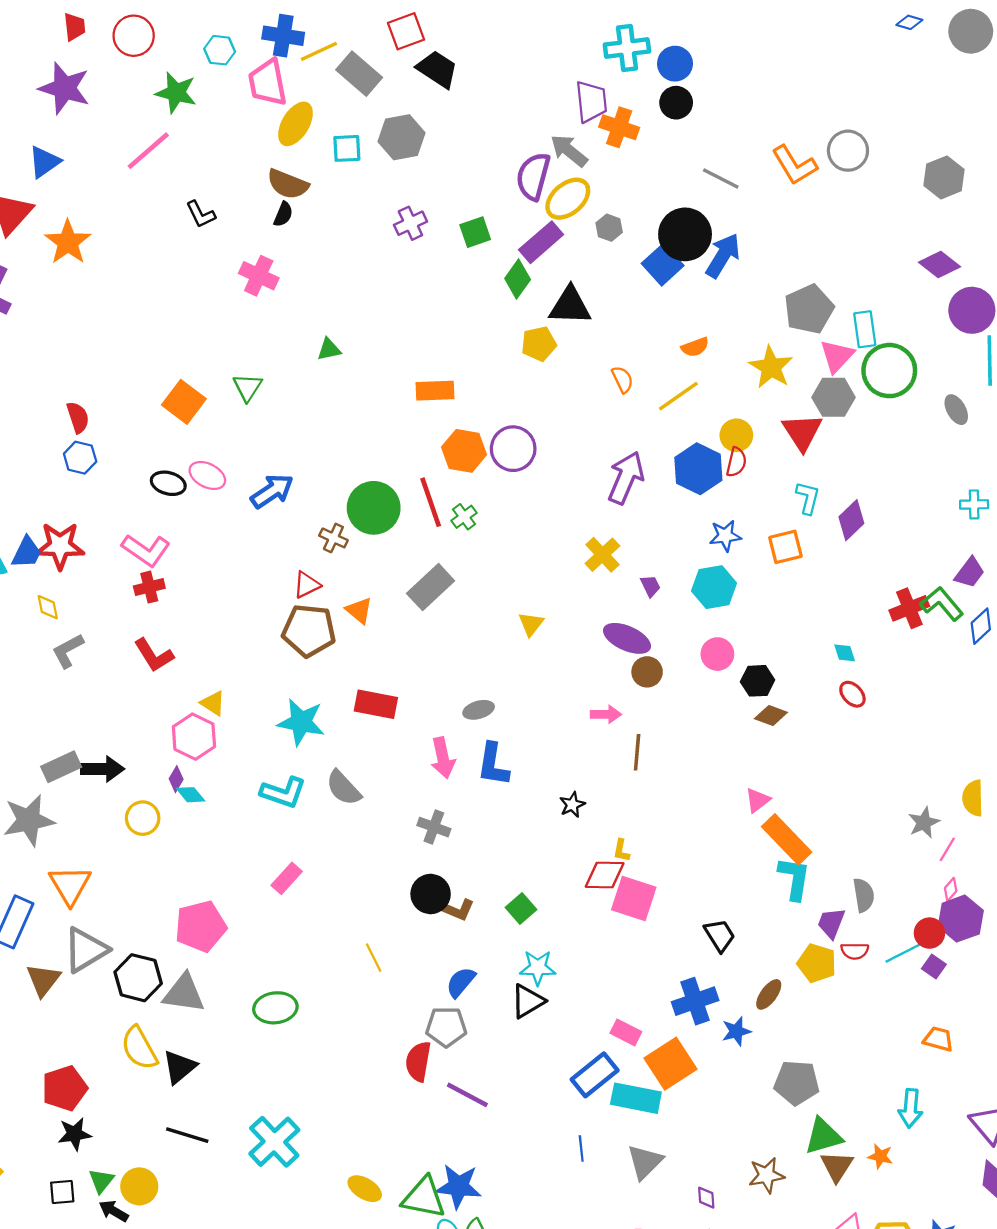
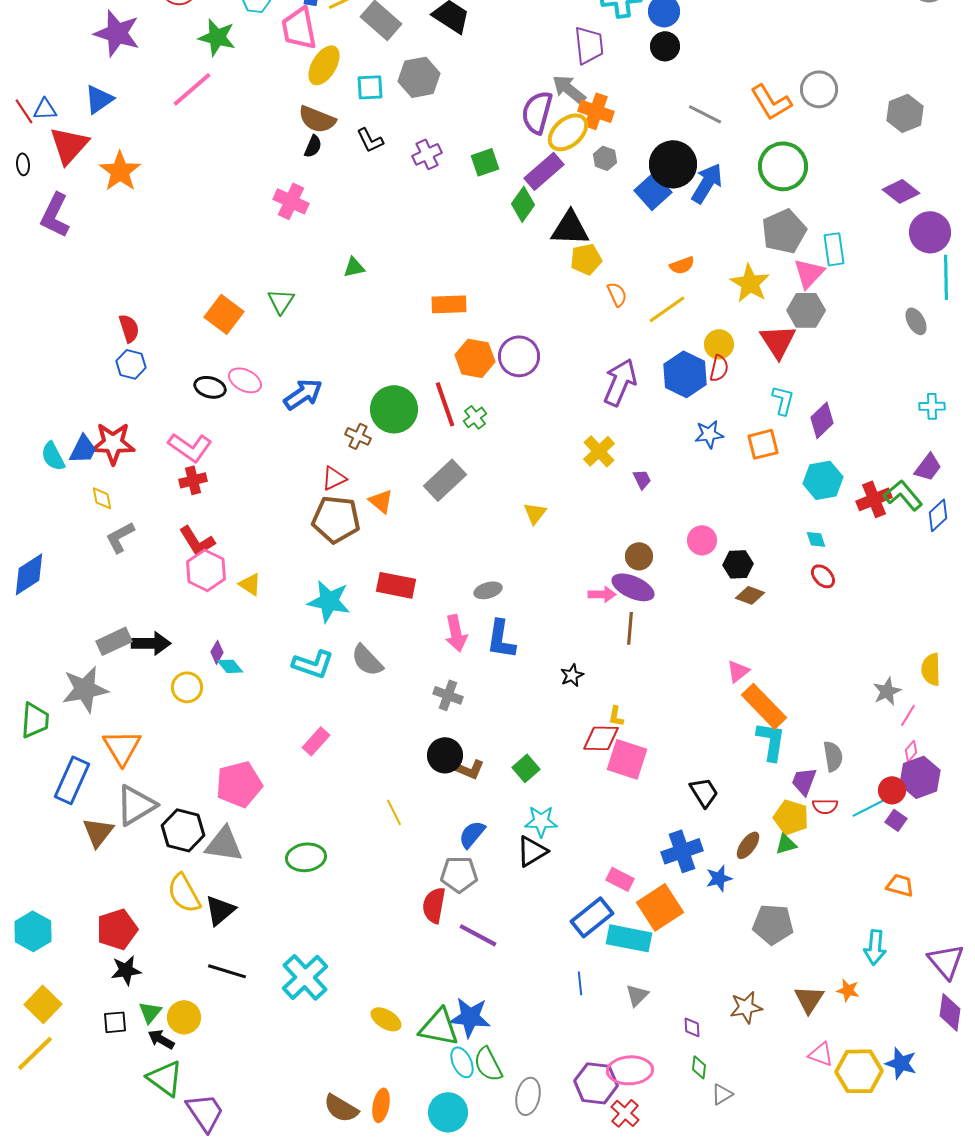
orange cross: (619, 127) -> (596, 111), moved
black L-shape: (201, 214) -> (370, 140), moved
yellow pentagon: (539, 344) -> (586, 259), moved
green circle: (889, 371) -> (783, 166), moved
cyan hexagon: (714, 587) -> (823, 480), moved
purple ellipse: (627, 638) -> (633, 587), moved
pink hexagon: (194, 737) -> (206, 570), moved
green triangle: (823, 1136) -> (786, 844), moved, size x0.6
gray triangle: (645, 1162) -> (637, 995), size x0.7

